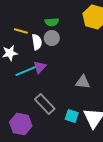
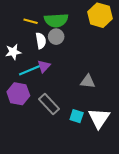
green semicircle: (52, 22) -> (56, 20), size x1.6
yellow line: (21, 31) -> (31, 21), moved
purple hexagon: (21, 124) -> (18, 94), moved

